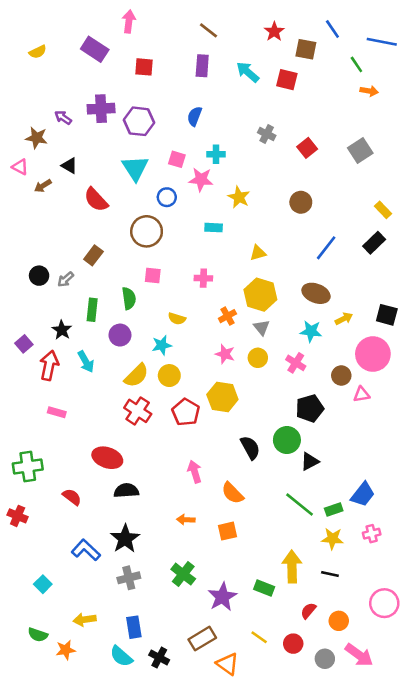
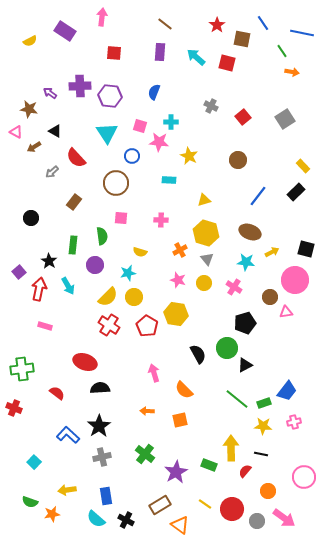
purple rectangle: (95, 49) -> (65, 31), moved
gray arrow: (66, 279) -> (52, 172), moved
red semicircle: (308, 611) -> (245, 471), moved
red circle: (293, 644) -> (232, 509), size x1.5

